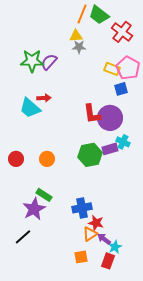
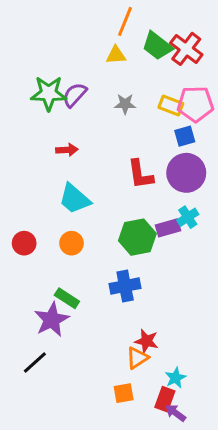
green trapezoid: (99, 15) -> (157, 46), moved
gray star: (79, 47) -> (125, 104), moved
pink pentagon: (128, 68) -> (195, 104), turned -30
cyan trapezoid: (30, 108) -> (75, 199), moved
purple circle: (110, 118) -> (186, 173), moved
cyan cross: (123, 142) -> (188, 217), turned 32
blue cross: (82, 208) -> (125, 286), moved
purple arrow: (104, 239) -> (176, 413), moved

